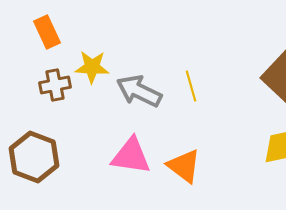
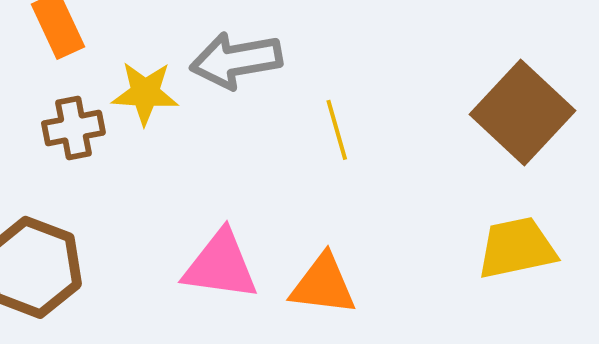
gray arrow: (139, 91) -> (236, 60), moved, turned -36
orange triangle: (184, 166) -> (323, 285), turned -30

